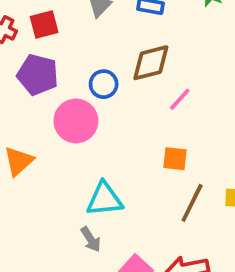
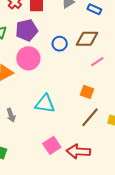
purple pentagon: (38, 75) -> (27, 30), turned 30
pink circle: (76, 121) -> (28, 58), moved
gray arrow: (91, 239) -> (11, 115), moved

